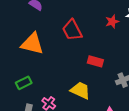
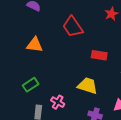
orange triangle: (32, 44) -> (35, 45), size x0.7

